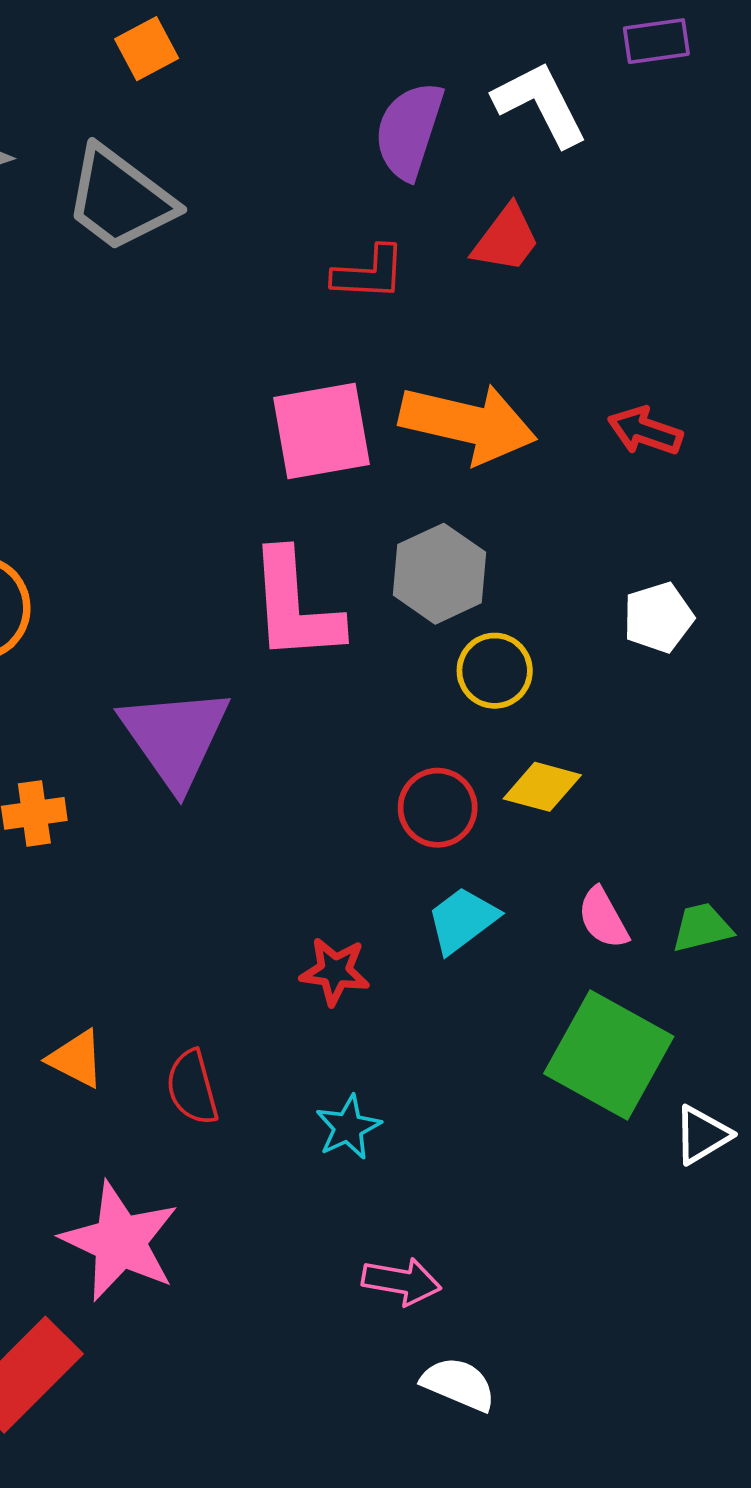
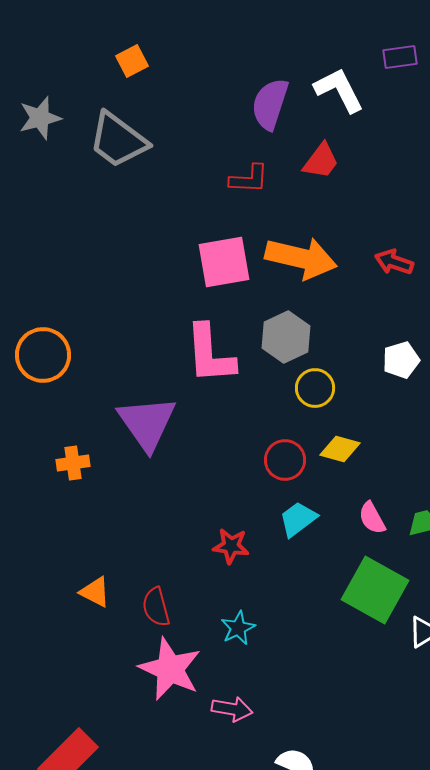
pink star: (120, 1241) -> (170, 669), moved
pink arrow: (401, 1281) -> (232, 709), moved

